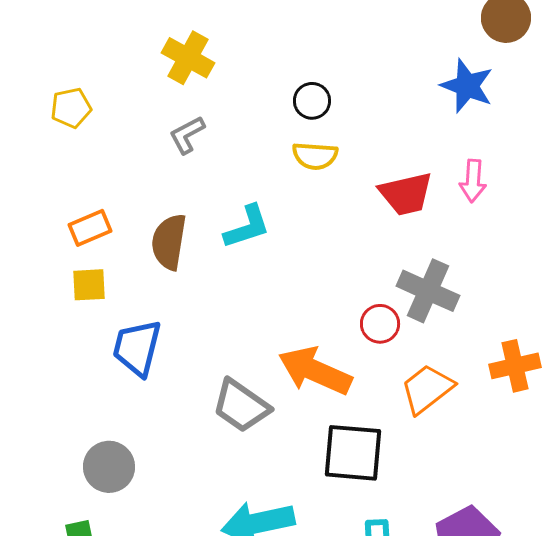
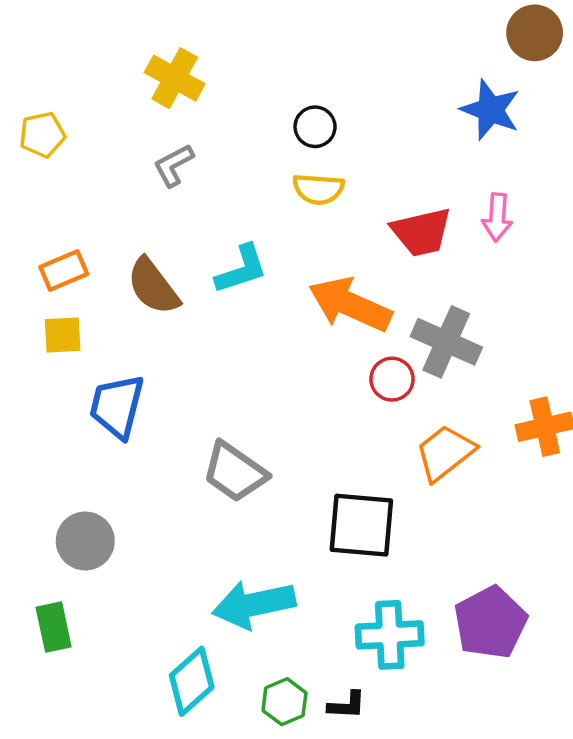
brown semicircle: (169, 242) -> (153, 286), turned -46
orange arrow: (315, 371) -> (350, 304), moved

